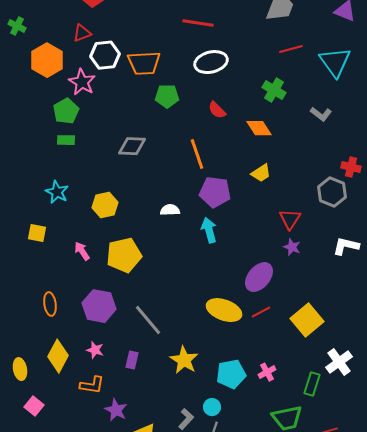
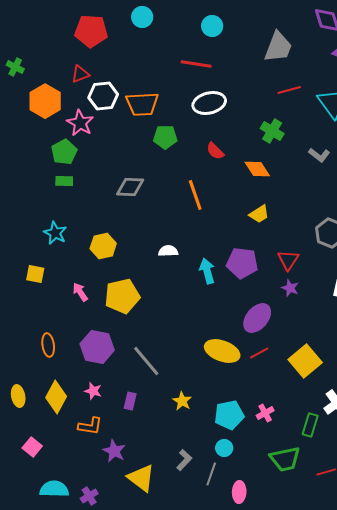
purple pentagon: (215, 192) -> (242, 263), moved
yellow star: (184, 360) -> (182, 401), size x0.7
yellow ellipse: (20, 369) -> (18, 396), moved
cyan circle: (212, 407) -> (224, 448), moved

